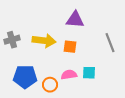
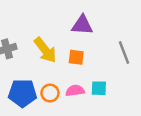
yellow arrow: (44, 41) -> (45, 50), turned 45
orange circle: (50, 85) -> (50, 93), moved

